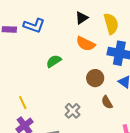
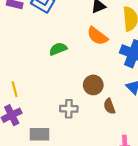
brown circle: (95, 78) -> (93, 85), moved
gray cross: (73, 111) -> (69, 109), turned 35

